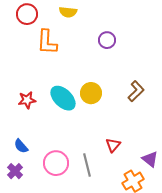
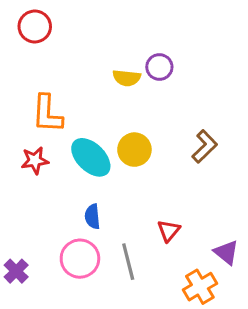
yellow semicircle: (68, 12) -> (127, 78), moved
orange L-shape: (47, 42) -> (47, 114), moved
blue semicircle: (21, 146) -> (92, 217), moved, turned 35

